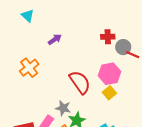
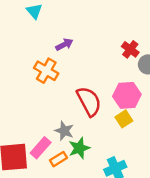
red cross: (108, 37) -> (130, 49), turned 32
orange cross: (29, 68) -> (46, 71), moved, turned -30

